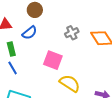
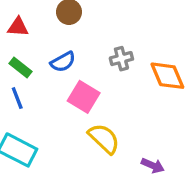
blue semicircle: (29, 33) -> (63, 62), moved
green rectangle: (11, 49) -> (21, 68), turned -48

